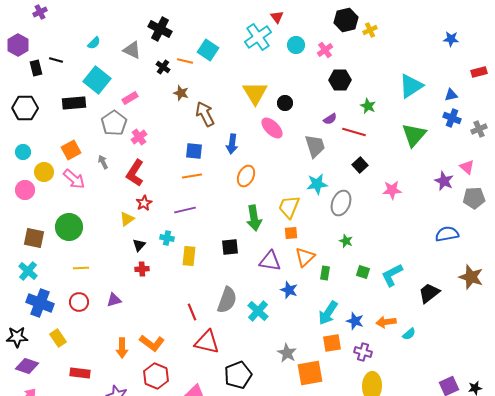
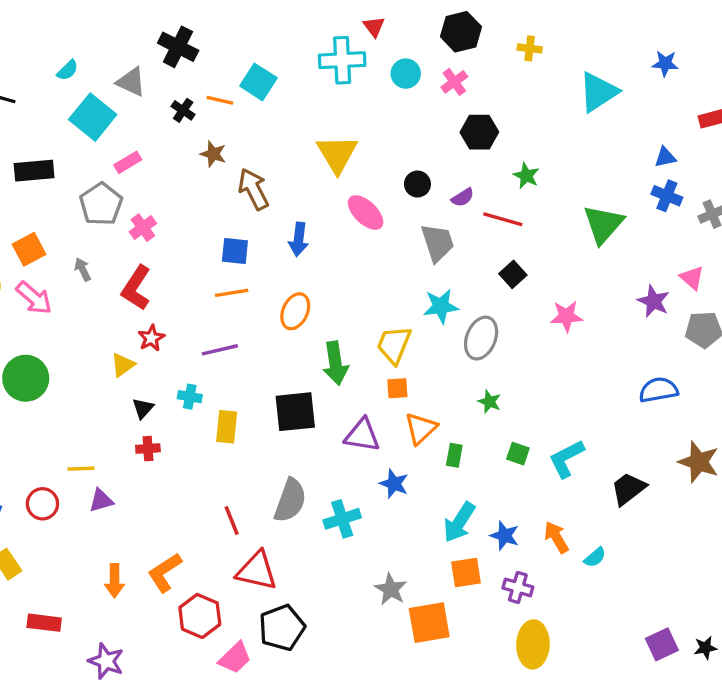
black hexagon: (346, 20) -> (461, 32), moved
yellow cross: (370, 30) -> (530, 48), turned 32
cyan cross: (258, 37) -> (342, 60), turned 32
cyan square: (97, 80) -> (93, 117), moved
cyan triangle: (411, 86) -> (598, 92), moved
black circle: (285, 103) -> (417, 184), moved
orange ellipse: (246, 176) -> (295, 311), moved
black square: (230, 247) -> (295, 412), size x1.5
yellow line: (81, 268) -> (81, 469), moved
cyan cross: (258, 311) -> (342, 519), turned 30
orange arrow: (386, 322) -> (556, 537), turned 66
orange L-shape: (152, 343) -> (165, 572), turned 110
black pentagon: (238, 375) -> (282, 628), moved
red hexagon: (156, 376) -> (200, 616), moved

